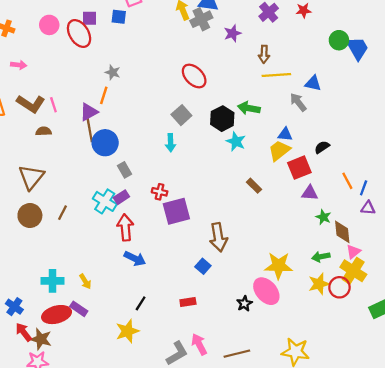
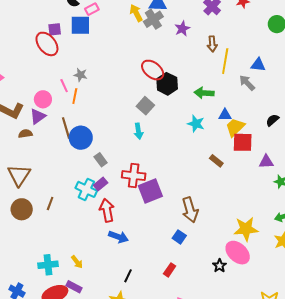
blue square: (119, 17) -> (80, 25), size x1.5
pink circle: (49, 25) -> (43, 99), moved
yellow line: (276, 75) -> (225, 61), turned -70
pink line: (53, 105) -> (64, 86), moved
purple triangle: (89, 112) -> (38, 116), moved
black hexagon: (222, 119) -> (167, 84), moved
blue triangle: (285, 134) -> (225, 115), moved
red square: (299, 168) -> (243, 142), moved, turned 30
red cross: (160, 192) -> (134, 176), size x1.6
red rectangle: (188, 302) -> (170, 270), turned -40

